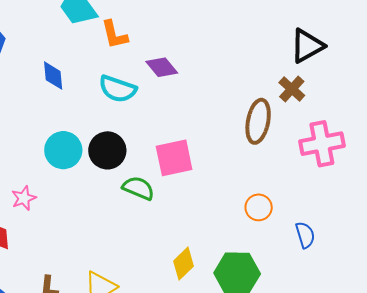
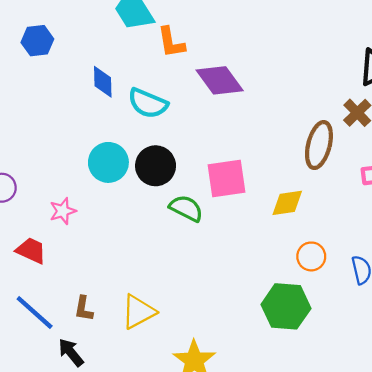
purple diamond: (162, 67) -> (220, 80), size x1.4
cyan semicircle: (118, 89) -> (148, 103), moved
orange circle: (259, 207) -> (311, 256), moved
yellow diamond: (184, 264) -> (287, 203), moved, turned 32

